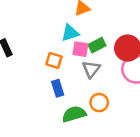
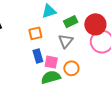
pink square: (80, 49) -> (51, 62), moved
orange square: (54, 60) -> (35, 33), turned -32

